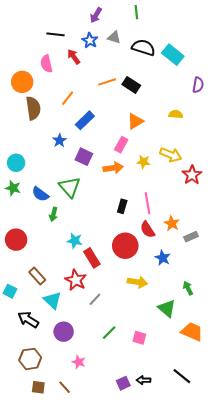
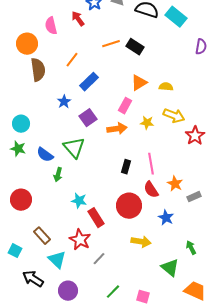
yellow semicircle: (176, 114) -> (166, 87), moved
purple square: (84, 157) -> (88, 118), turned 30

